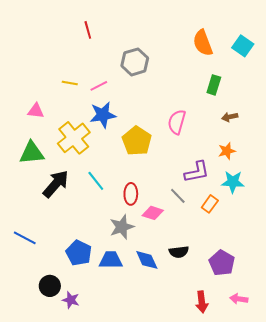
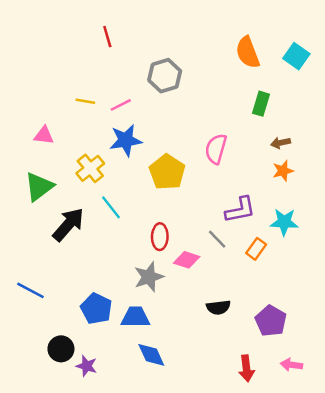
yellow cross: (74, 138) -> (90, 168), size x0.7
orange star: (227, 151) -> (283, 171), moved
green triangle: (32, 153) -> (39, 187), turned -32
cyan line: (96, 181) -> (111, 207), moved
blue diamond: (147, 260) -> (151, 355), moved

